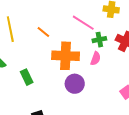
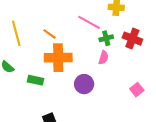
orange cross: (66, 56) -> (58, 58), moved
green rectangle: (27, 77) -> (35, 80), turned -49

